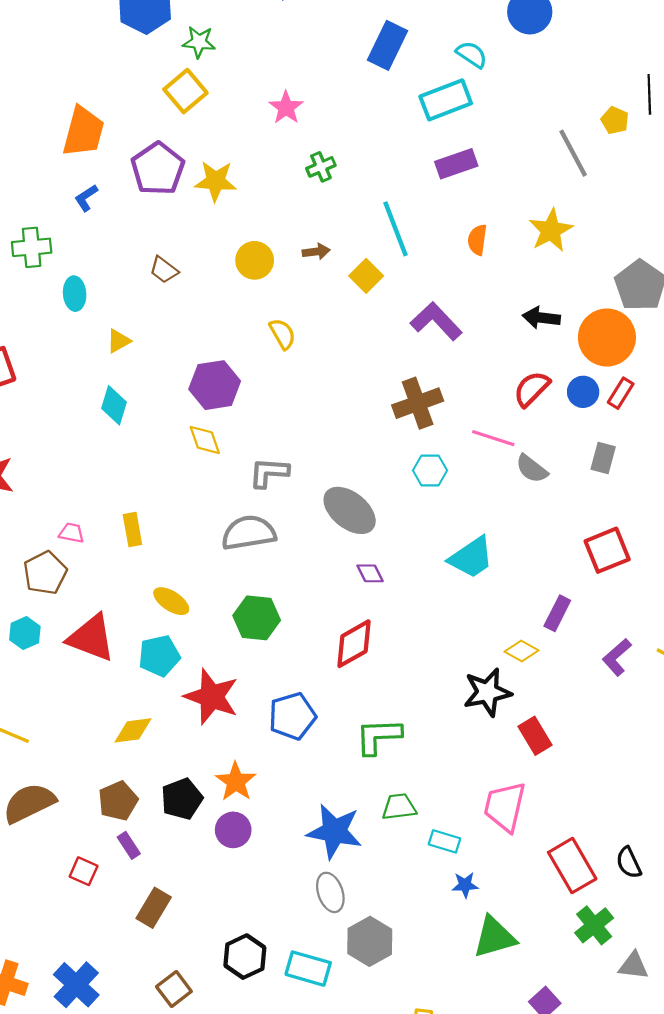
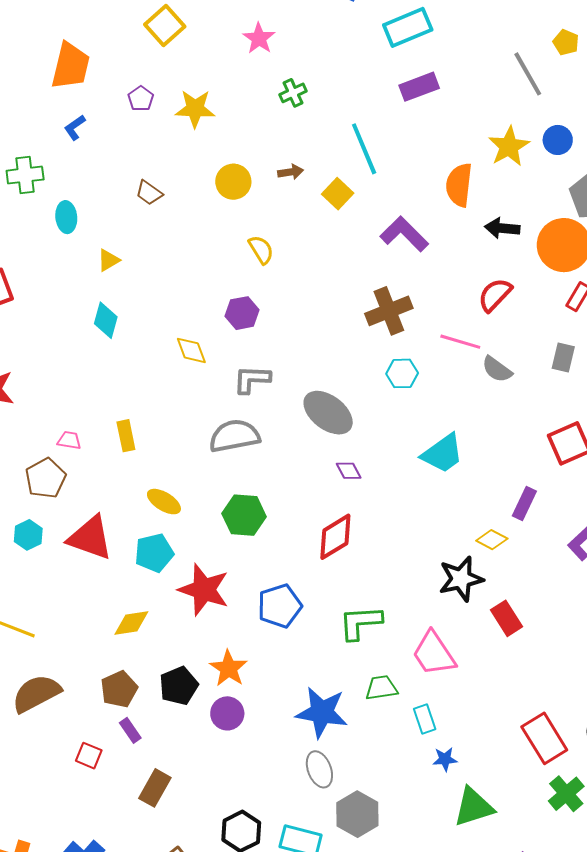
purple pentagon: (158, 169) -> (141, 99), size x0.5
orange semicircle: (477, 240) -> (459, 185), moved, size x1.5
purple hexagon: (215, 385) -> (242, 313), moved, size x0.7
blue circle: (583, 392) -> (558, 140), moved
pink trapezoid: (505, 807) -> (434, 654), moved, turned -45
cyan rectangle: (444, 841) -> (425, 719), turned 56

